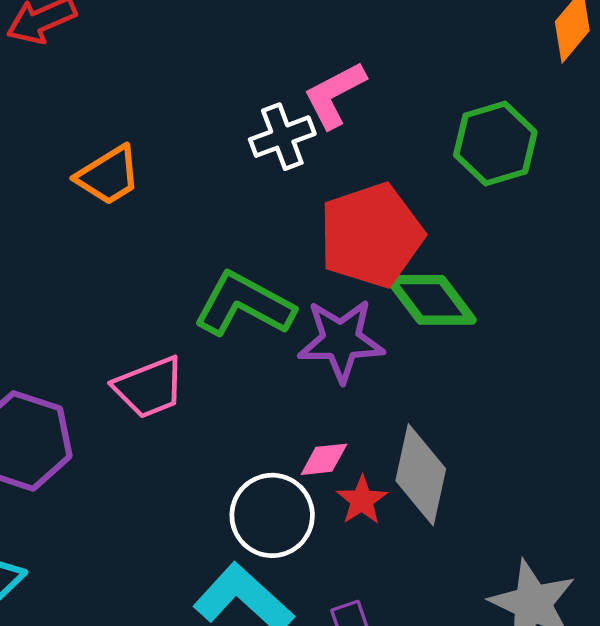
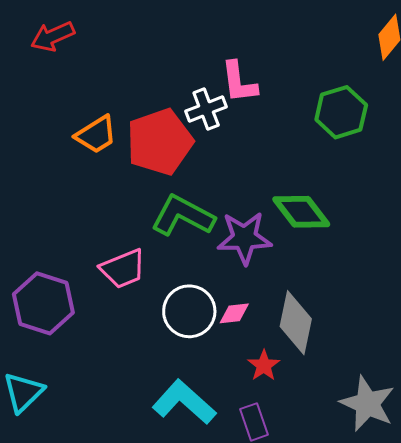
pink L-shape: (335, 95) -> (239, 82), turned -69
red pentagon: (371, 235) -> (160, 142), moved
red star: (362, 500) -> (264, 366), moved
white circle: (272, 515) -> (189, 311), moved

